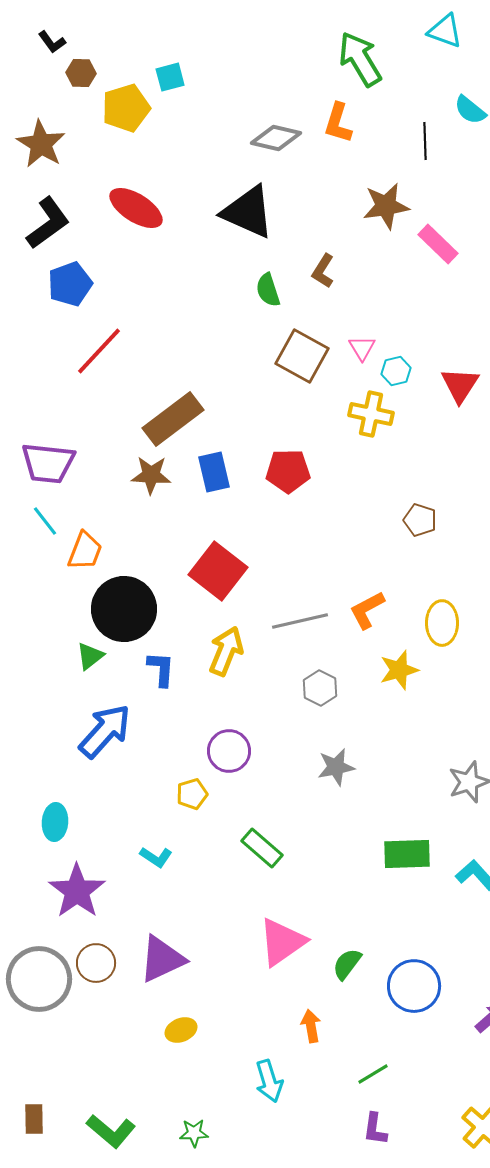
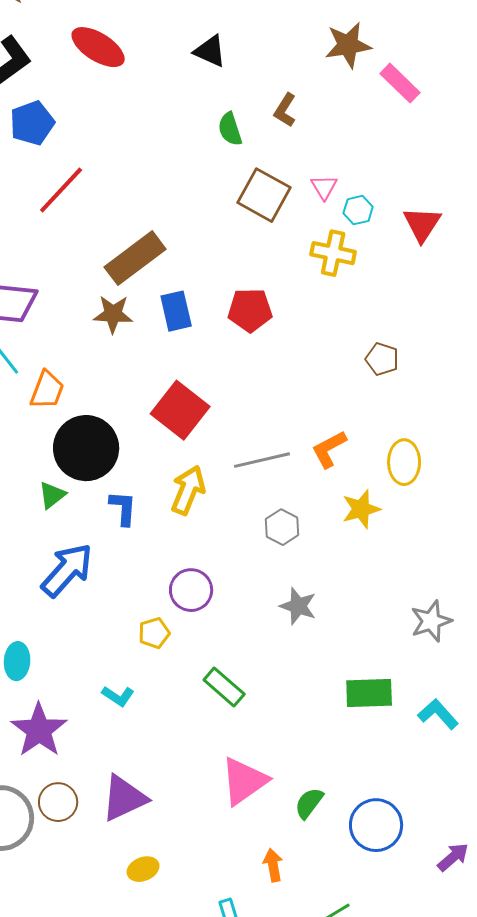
black triangle: (248, 212) -> (210, 51), size x0.6
gray star: (336, 767) -> (298, 606), turned 30

